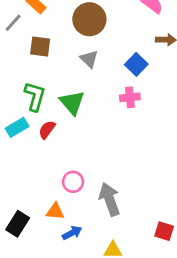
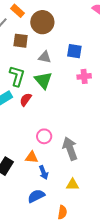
brown circle: (89, 19) -> (42, 22), moved
gray triangle: (89, 59) -> (45, 57), moved, turned -32
blue square: (136, 64) -> (74, 51), moved, turned -35
blue arrow: (72, 233) -> (44, 172), turned 96

